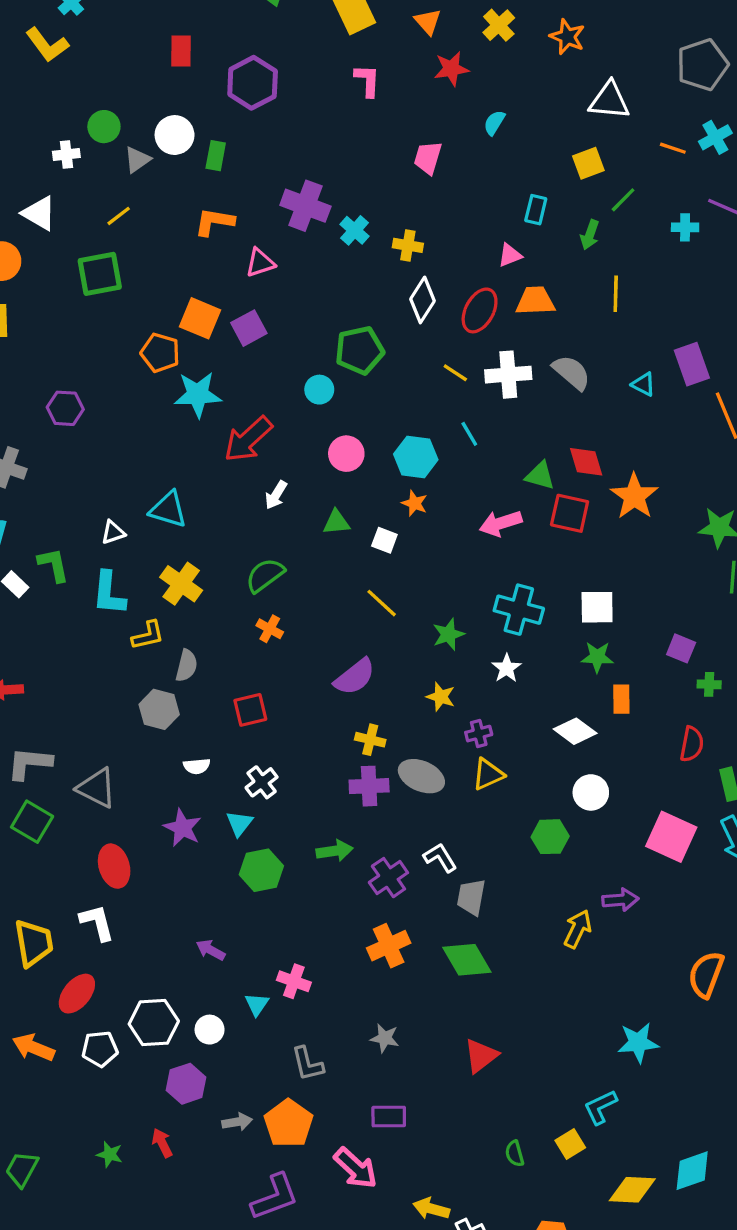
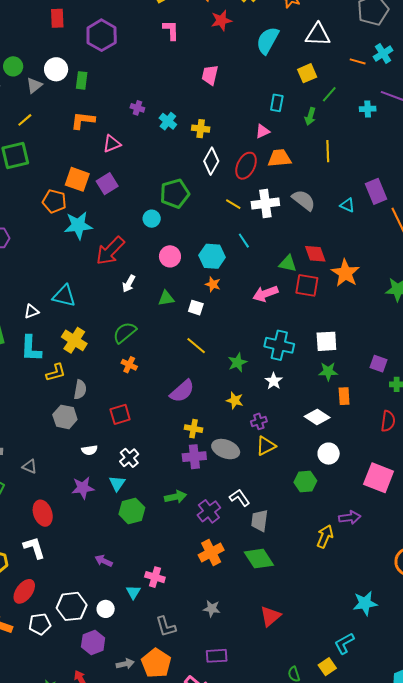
cyan semicircle: (494, 123) -> (268, 40), moved, size x1.8
purple cross: (305, 206) -> (137, 108), size x0.5
gray triangle: (97, 788) -> (30, 466), size x0.6
purple star: (183, 828) -> (83, 488), turned -30

